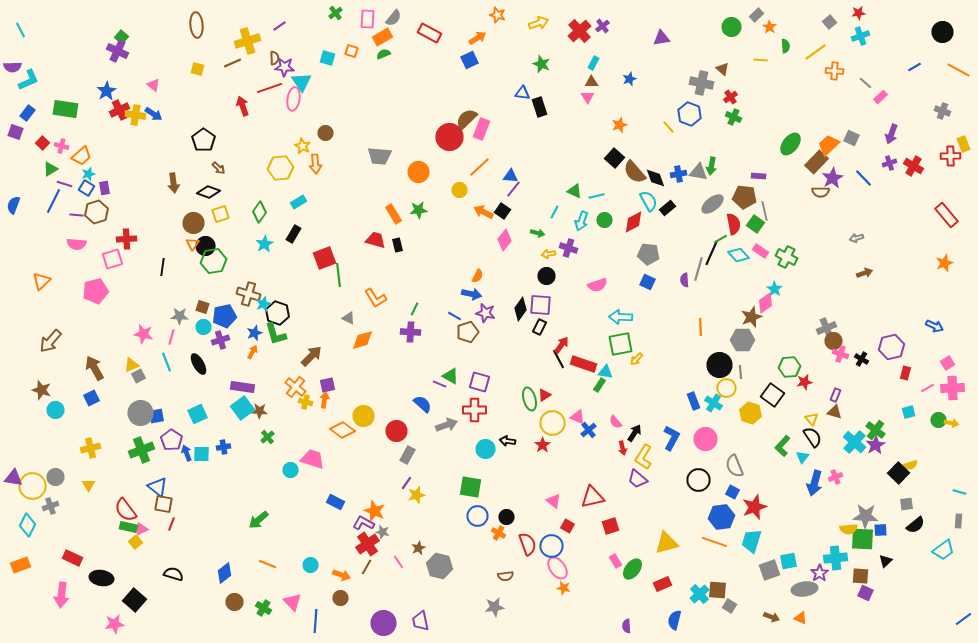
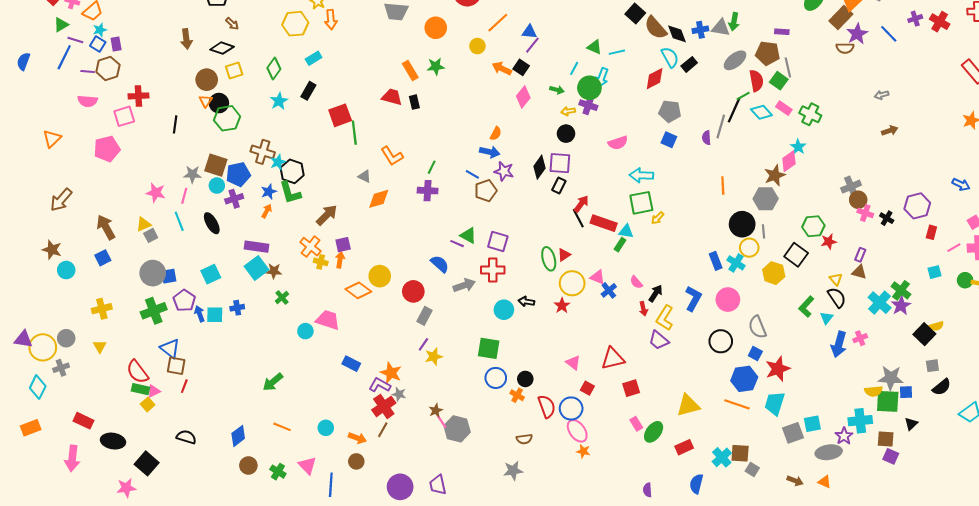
green circle: (604, 220) -> (589, 88), moved, size x1.5
brown square: (202, 307) -> (216, 165), size x1.6
pink line: (398, 562) -> (442, 422), moved

